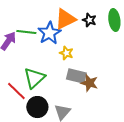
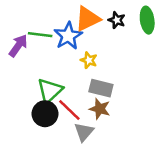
brown star: (89, 83) -> (100, 109), moved
red line: (16, 91) -> (69, 110), moved
black circle: (37, 107) -> (45, 114), moved

